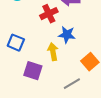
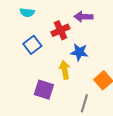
blue square: (16, 43) -> (32, 45), moved, turned 30
gray line: (72, 84) -> (84, 103), turned -42

